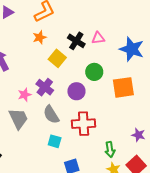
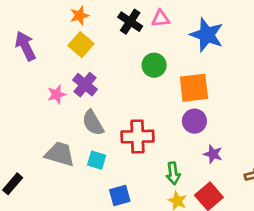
yellow square: (57, 58) -> (81, 45), moved
purple circle: (76, 91) -> (194, 121), moved
gray trapezoid: (18, 119) -> (60, 154), moved, turned -50

